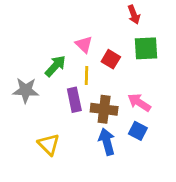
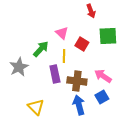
red arrow: (134, 15) -> (91, 11), moved
gray star: (26, 90) -> (19, 67), turned -30
blue square: (138, 131) -> (102, 97), turned 32

